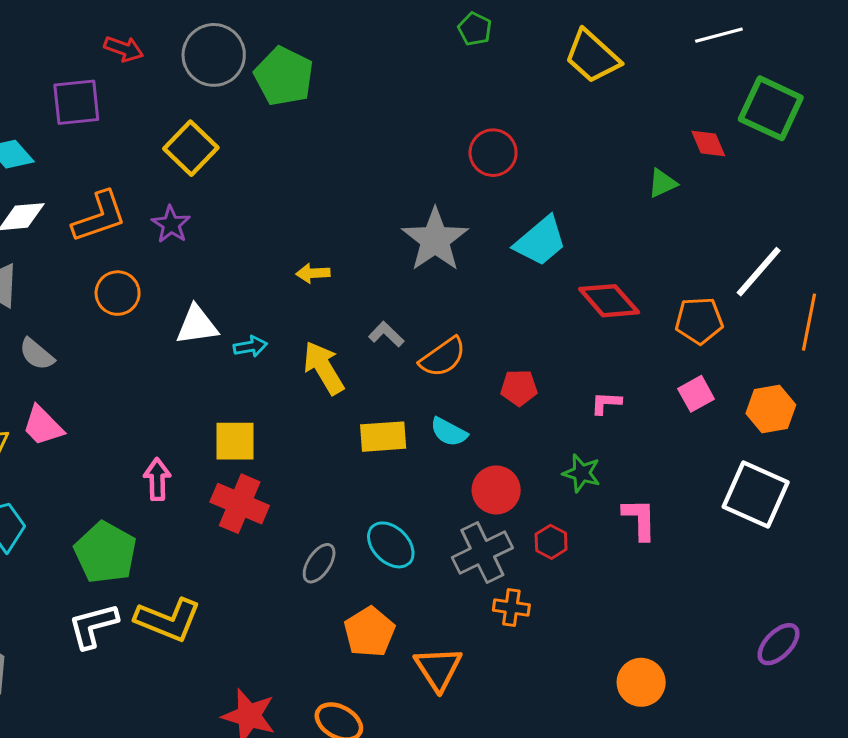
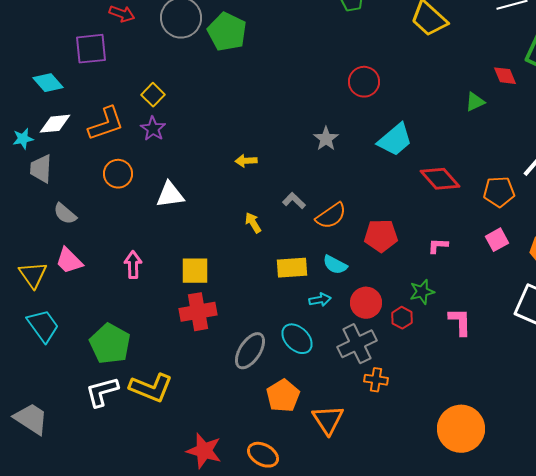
yellow square: (191, 148) -> (153, 95), moved, size x0.7
gray star: (435, 240) -> (326, 139), size x0.6
cyan arrow: (250, 346) -> (320, 300), moved
yellow arrow: (324, 368) -> (253, 223), size x0.6
red pentagon: (519, 388) -> (381, 236), size x1.4
green star: (582, 473) -> (422, 292), turned -30
pink arrow: (157, 479) -> (133, 265), moved
red cross: (240, 504) -> (198, 312), turned -33
red hexagon: (551, 542) -> (402, 318), moved
gray ellipse: (319, 563) -> (250, 351), size x1.4
orange circle: (641, 682) -> (461, 429), size x1.5

